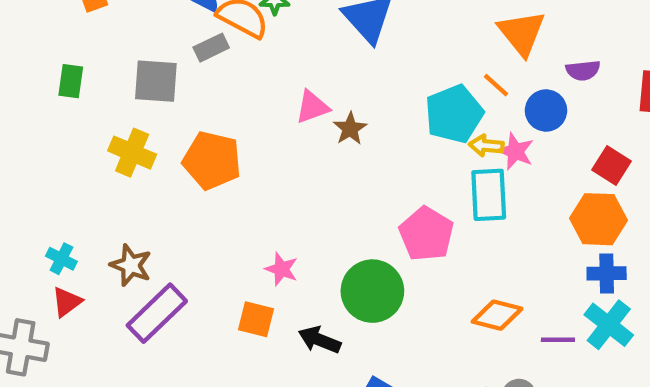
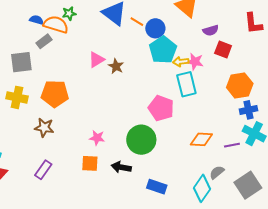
purple semicircle: (583, 70) -> (211, 30), moved
orange line: (496, 85) -> (137, 22), moved
blue circle: (546, 110) -> (155, 28), moved
red square: (612, 165) -> (223, 50), moved
brown star: (131, 265) -> (44, 128), moved
purple rectangle: (157, 313) -> (43, 170), size x0.7

